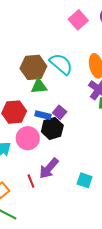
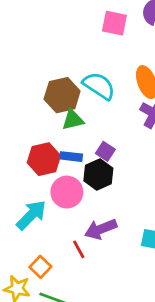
pink square: (78, 20) -> (114, 23), turned -30
blue rectangle: (43, 115) -> (71, 157), moved
purple arrow: (49, 168) -> (101, 229), turned 35

